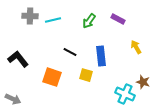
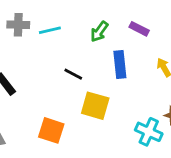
blue rectangle: (101, 56) -> (120, 65), moved
yellow square: (86, 75) -> (95, 106), size x1.5
orange square: (52, 77) -> (51, 130), moved

